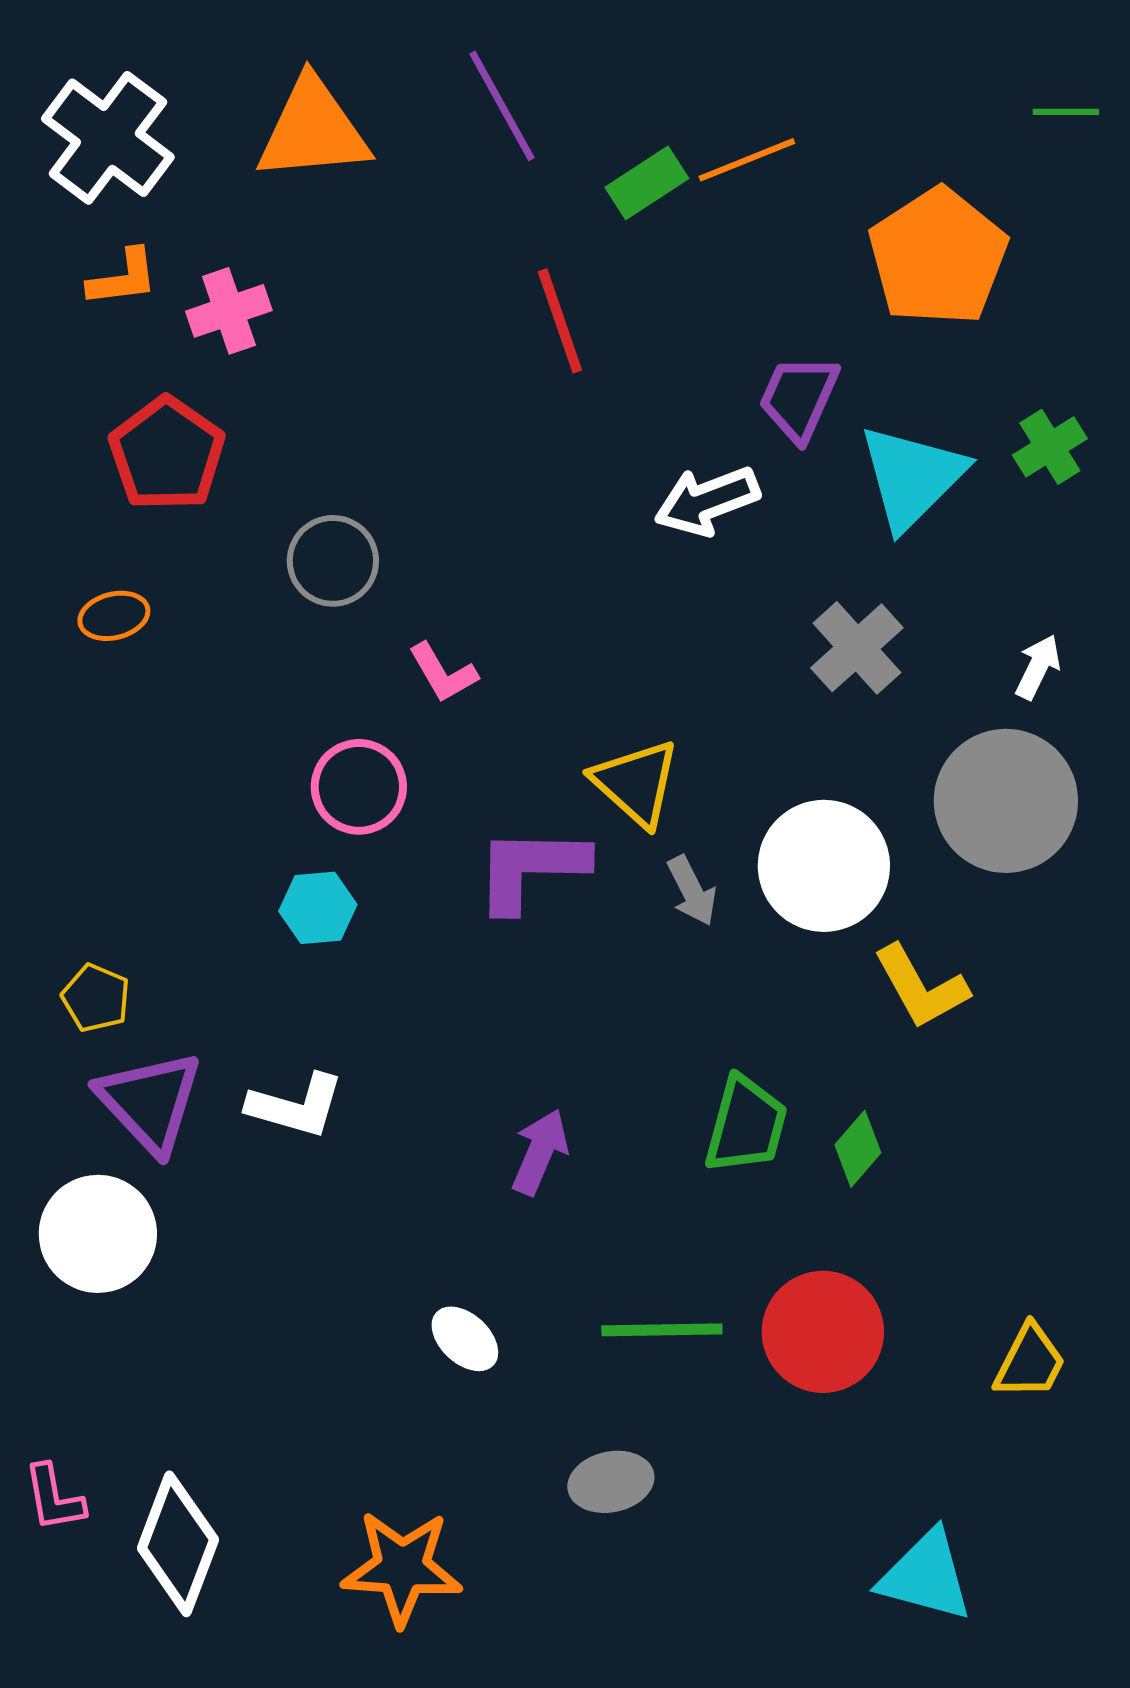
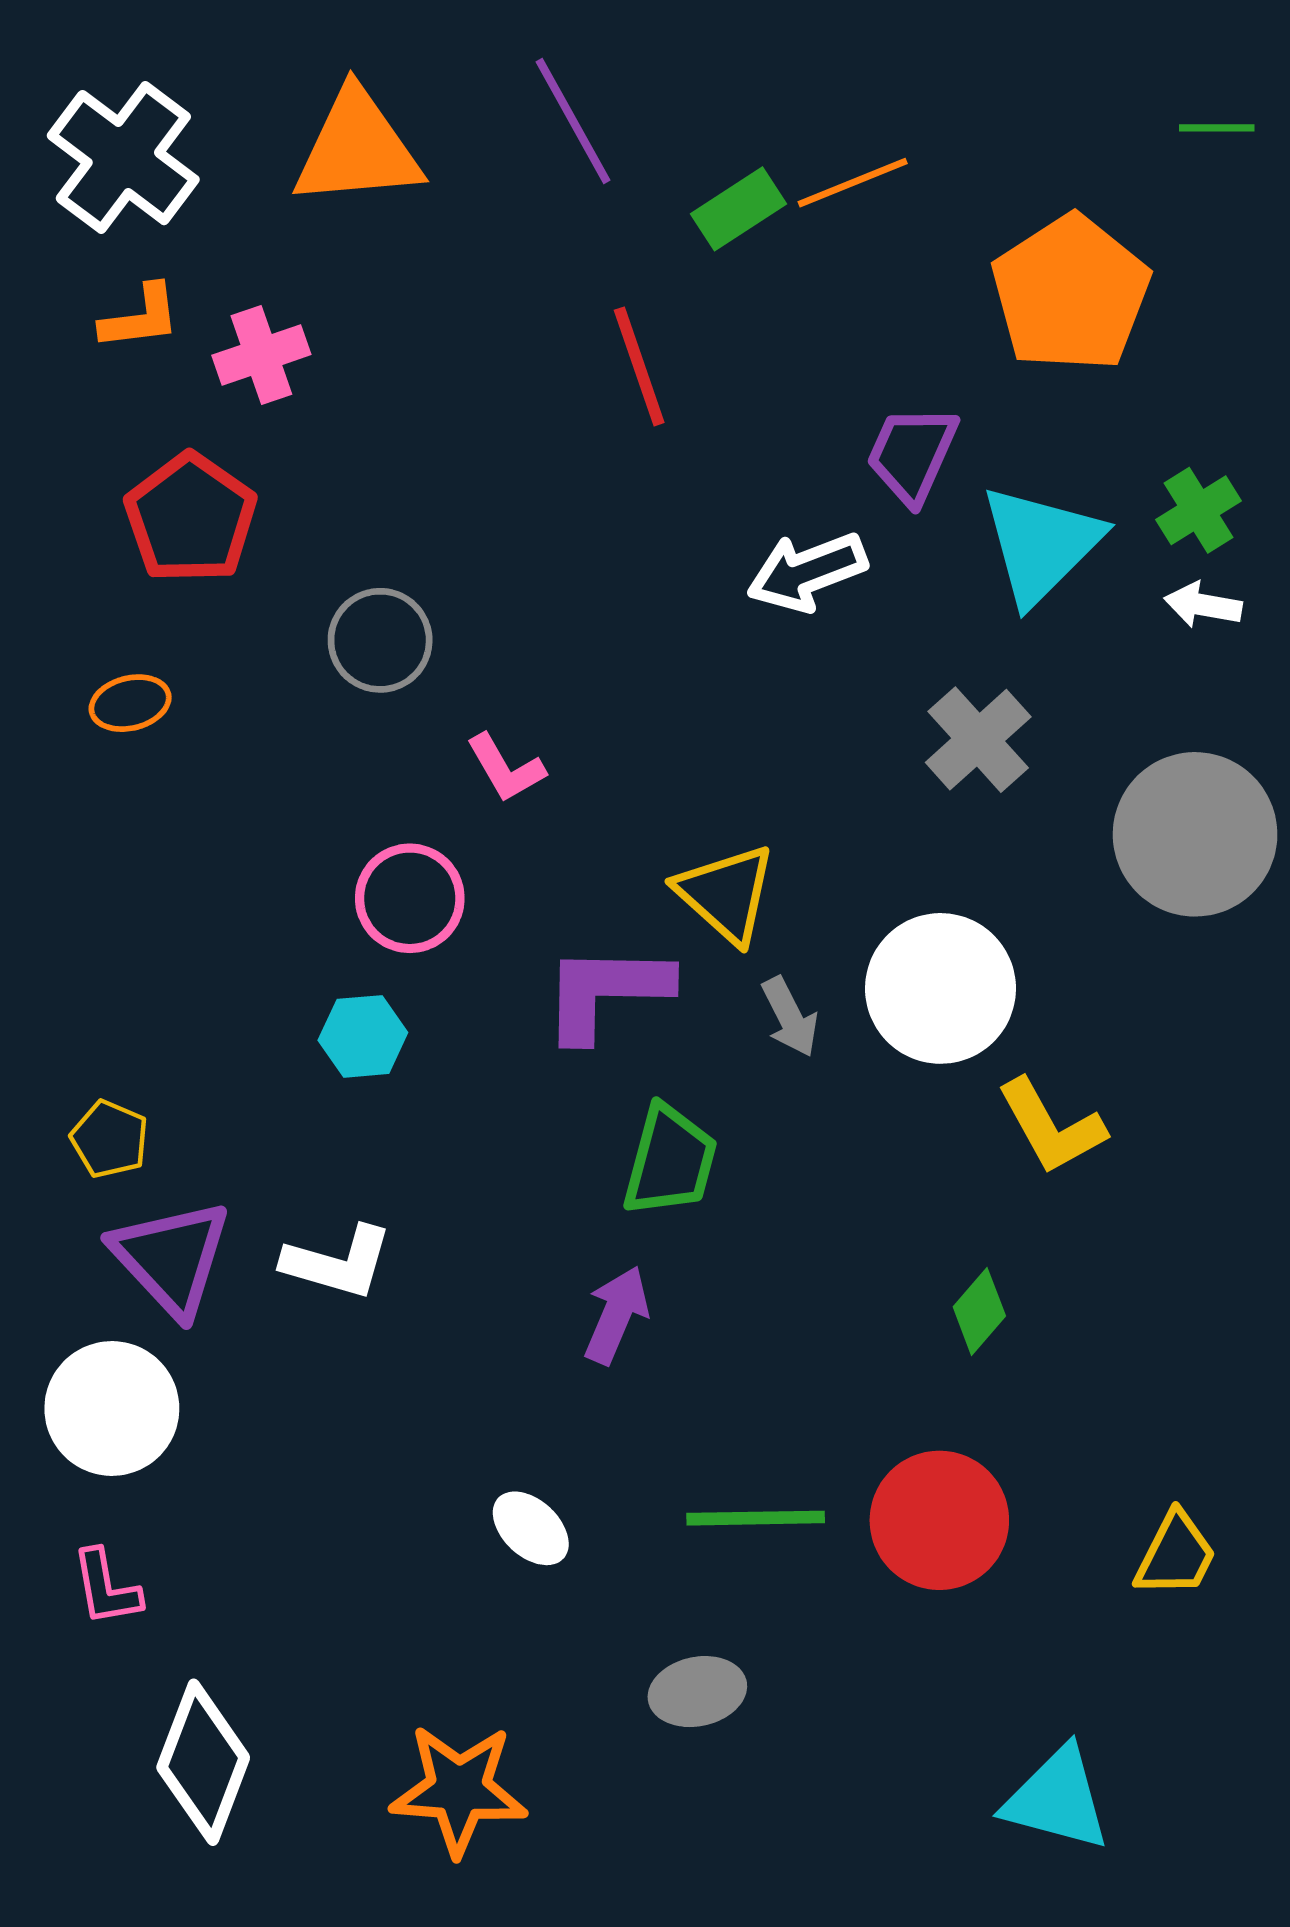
white arrow: (1038, 667) -> (1203, 605), moved, turned -106
gray circle: (1006, 801) -> (1195, 834), moved
green trapezoid: (746, 1125) -> (670, 1161), moved
pink L-shape: (54, 1498) -> (106, 1588), moved

